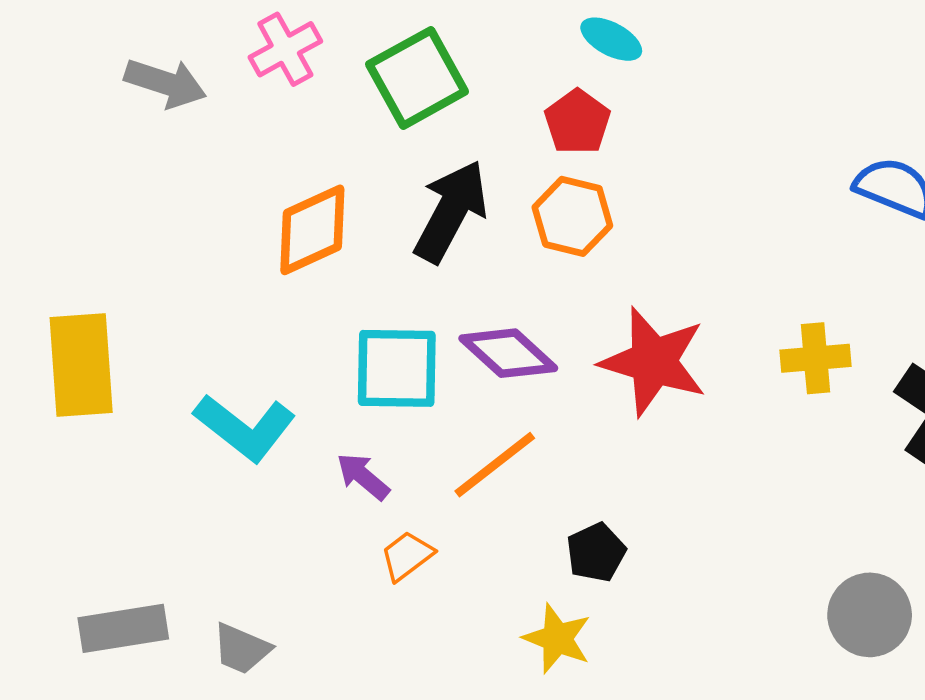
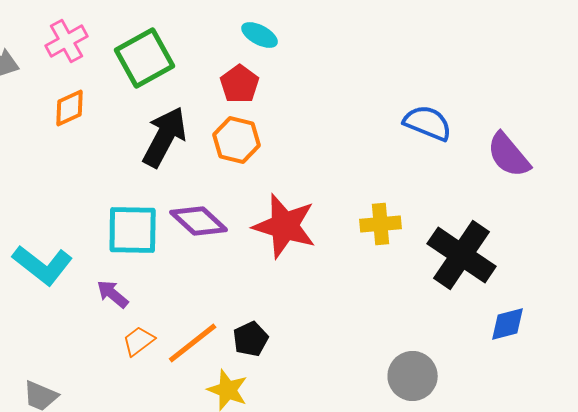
orange diamond: (312, 230) -> (70, 108), moved, size x0.7
orange line: (495, 465) -> (193, 343), moved

